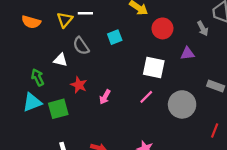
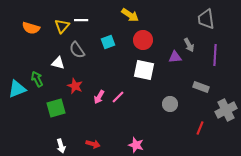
red circle: (162, 28) -> (143, 40), moved
gray arrow: (203, 28) -> (189, 45), moved
pink line: (146, 97) -> (118, 97), moved
cyan triangle: (32, 102) -> (17, 89), moved
gray circle: (182, 104) -> (170, 104), size x0.6

